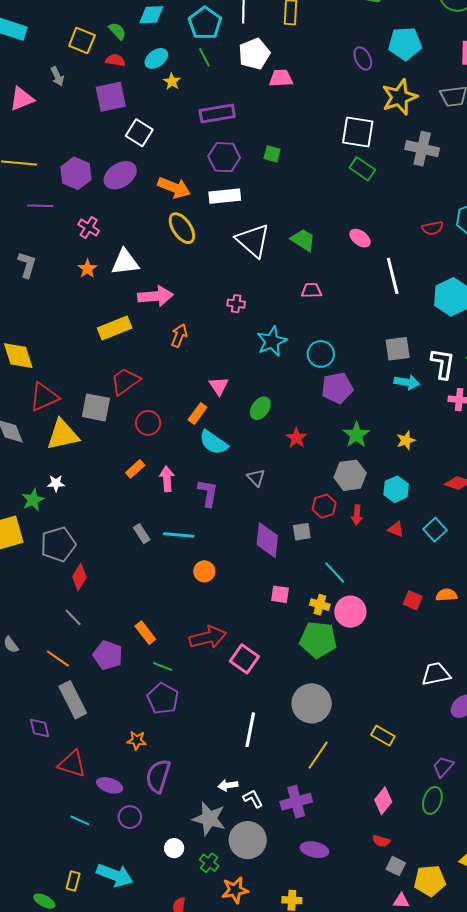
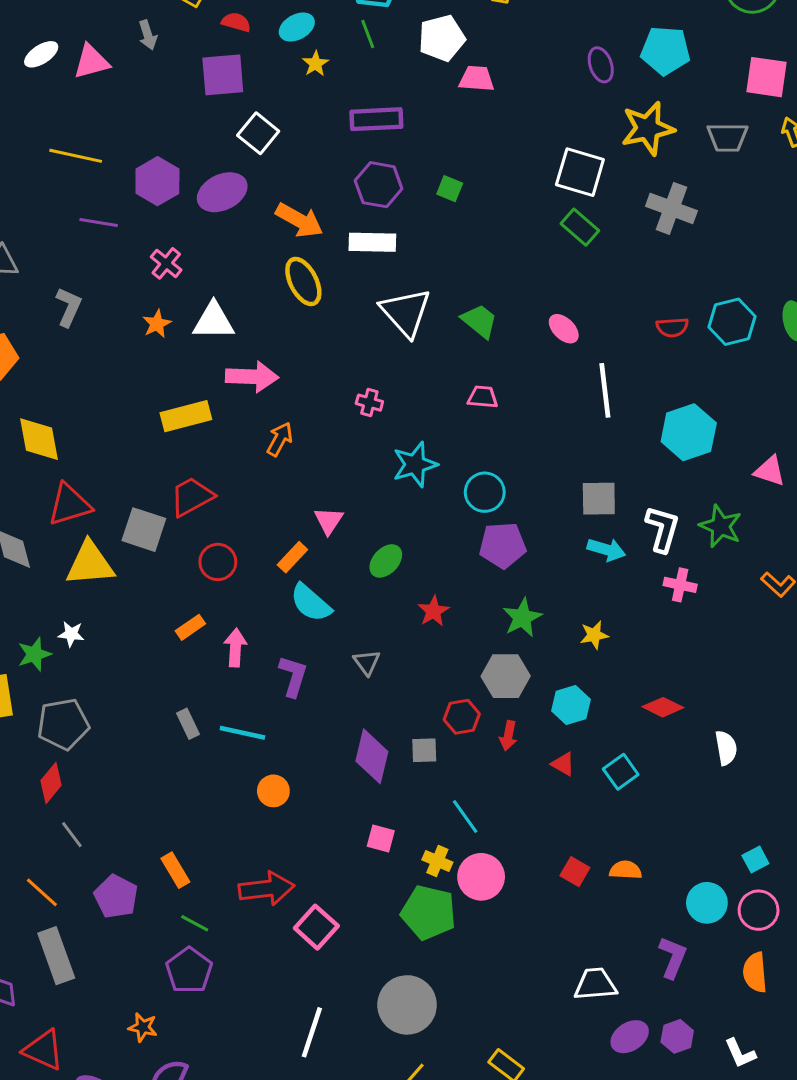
red diamond: (79, 577) -> (51, 783), moved

